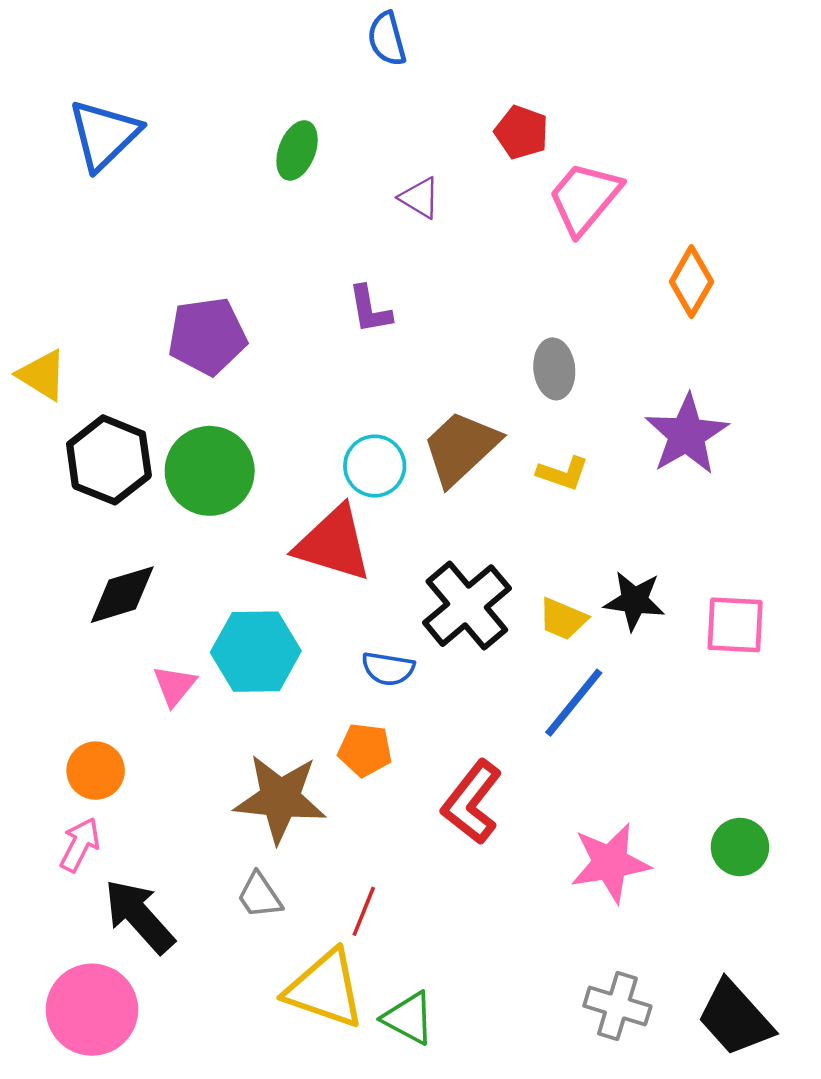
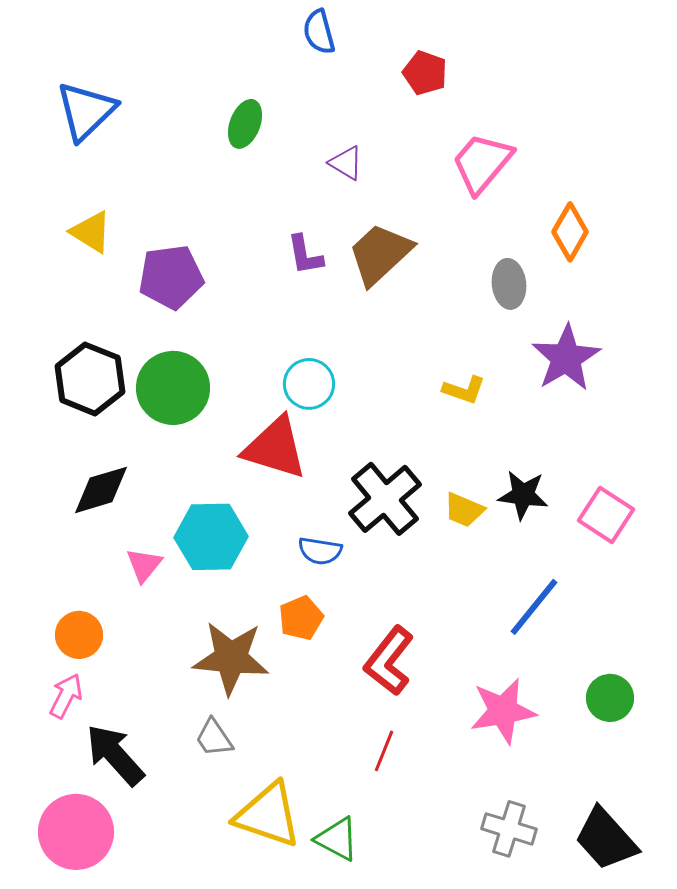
red pentagon: (522, 132) -> (425, 73), moved
gray ellipse: (554, 369) -> (509, 284), moved
yellow triangle: (42, 375) -> (91, 232), moved
brown trapezoid: (461, 448) -> (380, 254), moved
pink square: (735, 625) -> (606, 515), turned 30
blue line: (574, 703) -> (534, 607), moved
orange pentagon: (365, 750) -> (301, 618), turned -30
red line: (364, 911) -> (384, 751), moved

